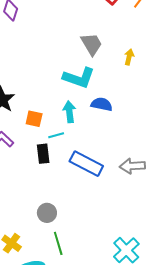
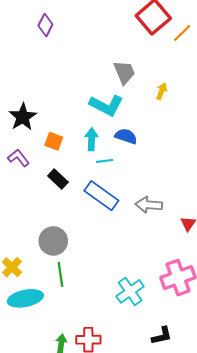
cyan line: (56, 135) -> (105, 161), moved
black rectangle: (43, 154) -> (58, 179), turned -48
gray circle: (47, 213) -> (53, 241), size x1.4

